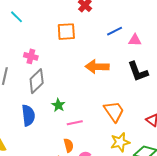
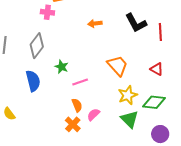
pink cross: (31, 56) -> (47, 12), moved
orange arrow: (97, 67) -> (95, 23), size x0.6

